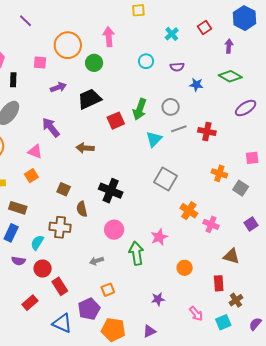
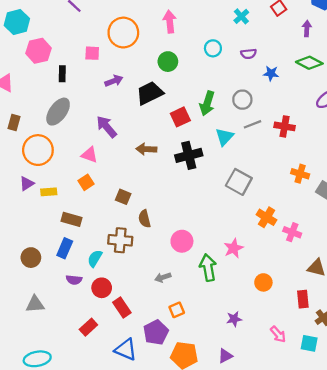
green circle: (94, 63) -> (168, 62), moved
black cross: (111, 191) -> (189, 155), moved, turned -35
cyan square: (223, 322) -> (309, 343), turned 35

